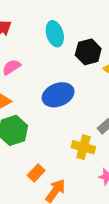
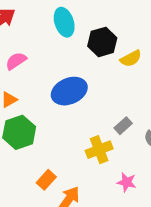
yellow cross: (83, 147) -> (99, 150), turned -35

